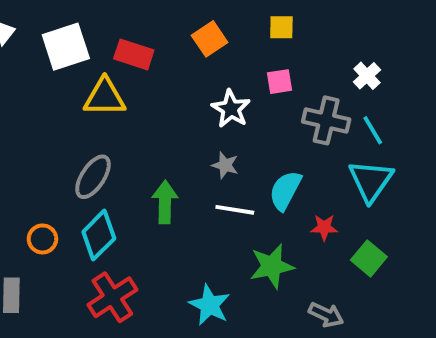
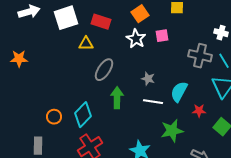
white cross: (367, 76) -> (221, 33), turned -32
pink square: (279, 82) -> (162, 36), moved
yellow triangle: (105, 97) -> (86, 44), size x0.7
white star: (231, 109) -> (136, 39), moved
gray ellipse: (93, 177) -> (104, 70), moved

